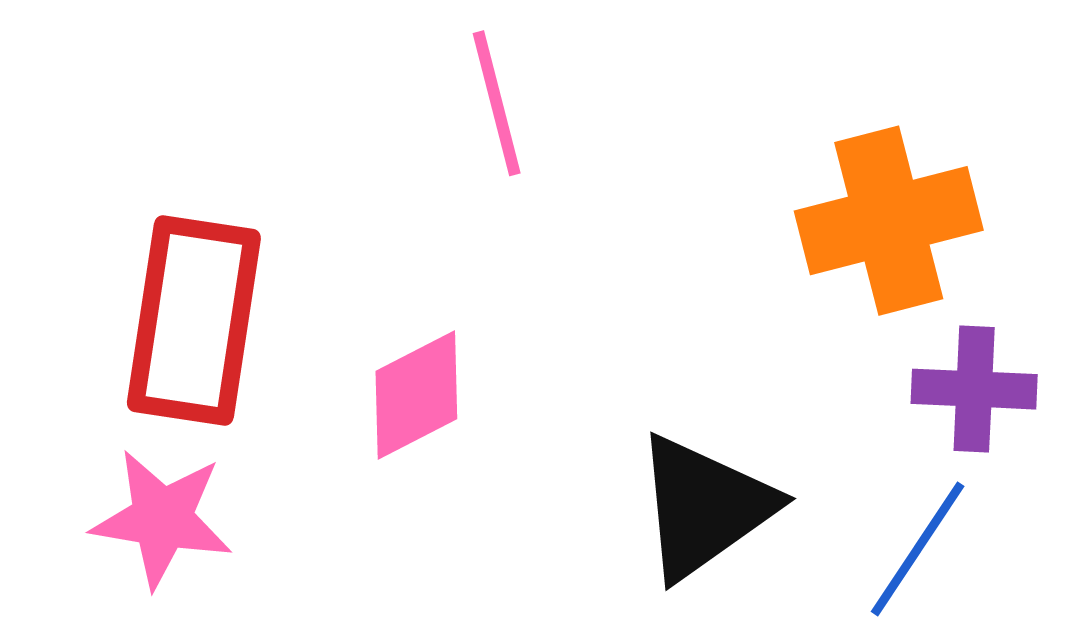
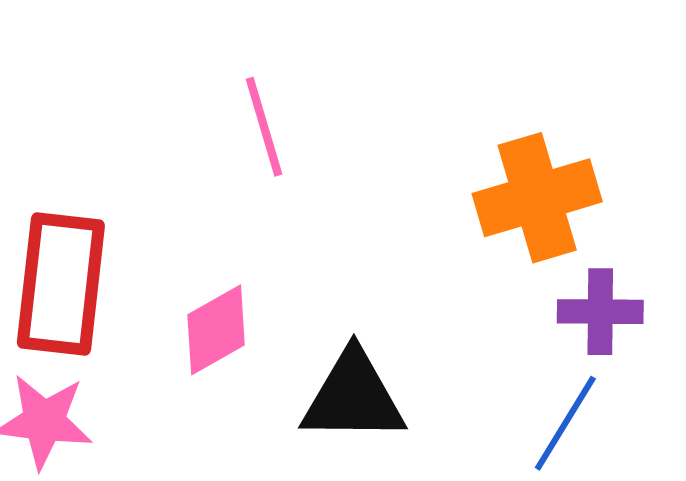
black triangle: (704, 507) -> (353, 397), moved, turned 38

